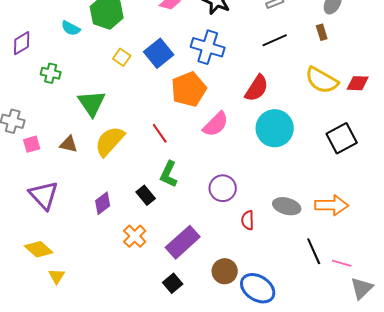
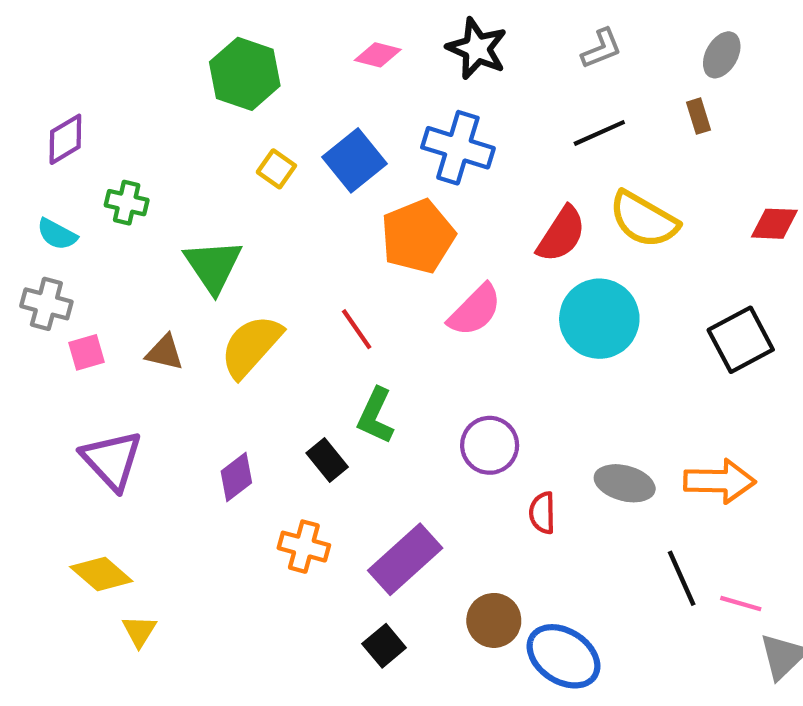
cyan semicircle: (71, 28) -> (57, 234), moved
yellow semicircle: (322, 80) -> (644, 219), moved
orange cross: (135, 236) -> (304, 547), turned -30

